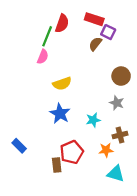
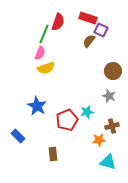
yellow semicircle: (62, 84) -> (46, 68), moved
blue star: (60, 114) -> (37, 106), moved
red pentagon: (72, 152) -> (67, 120), moved

